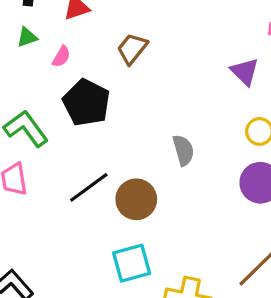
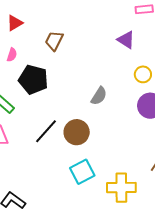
gray semicircle: (183, 150) -> (99, 96), turned 60

